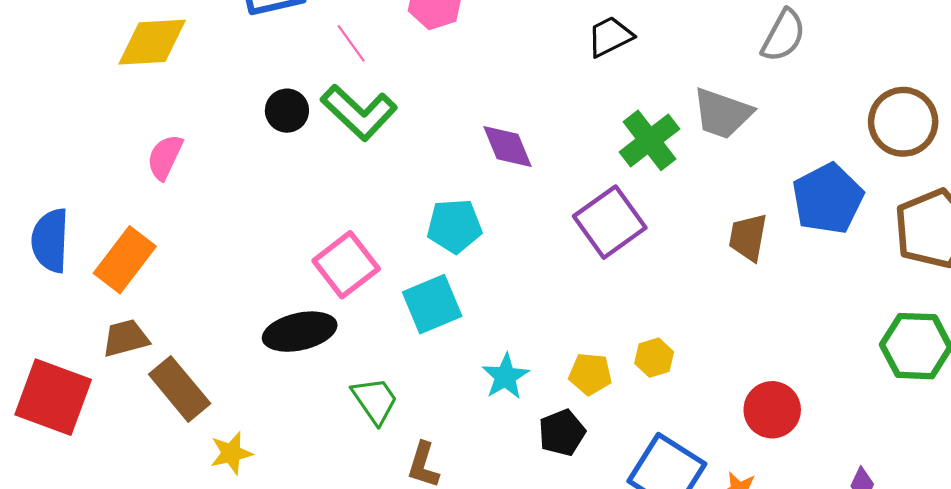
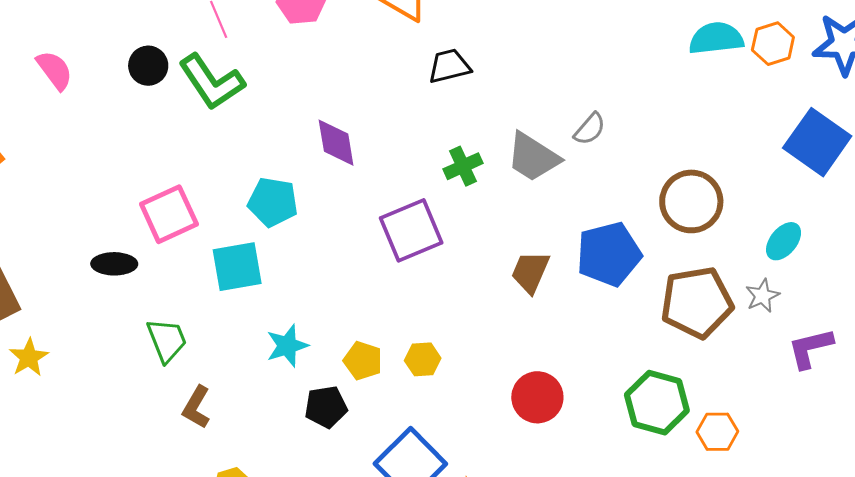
gray semicircle: (783, 36) -> (590, 129), moved, size x0.7
green cross: (650, 140) -> (463, 166), size x0.7
pink semicircle: (165, 157) -> (55, 70), moved, turned 105
black ellipse: (300, 332) -> (114, 264), size x0.7
red circle: (772, 410) -> (537, 397), moved
yellow star: (231, 453) -> (29, 357), turned -30

